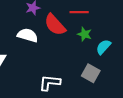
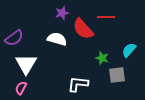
green star: (84, 34) -> (102, 58), moved
gray square: (91, 73) -> (117, 75), turned -36

